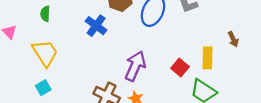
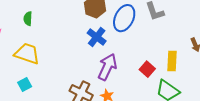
blue cross: (96, 26) -> (97, 37), moved
yellow trapezoid: (45, 53) -> (27, 54), turned -40

